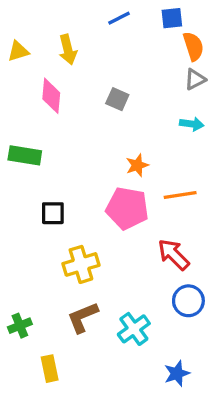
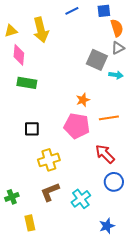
yellow arrow: (68, 50) -> (41, 30), size x1.4
pink diamond: (51, 96) -> (19, 55), moved
gray square: (117, 99) -> (97, 60), moved, size x1.5
green rectangle: (25, 155) -> (27, 83), moved

